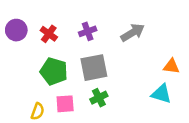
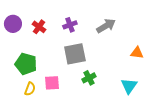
green pentagon: (54, 71) -> (26, 64), moved
cyan triangle: (161, 94) -> (129, 86), moved, turned 48
green cross: (99, 98) -> (89, 78), moved

